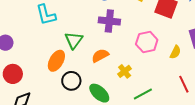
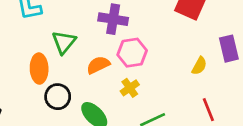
pink hexagon: (147, 42) -> (132, 53), moved
orange ellipse: (56, 61) -> (39, 69), turned -35

